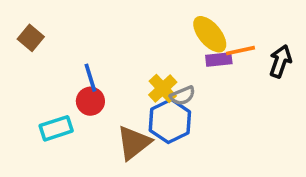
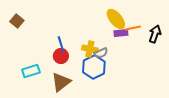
blue line: (90, 78) -> (61, 44), moved
yellow cross: (163, 88) -> (90, 49), turned -35
red circle: (90, 101) -> (61, 56), moved
brown triangle: (134, 143) -> (61, 82), moved

